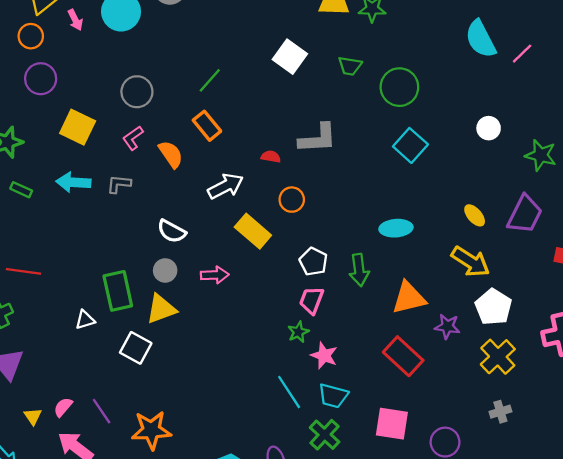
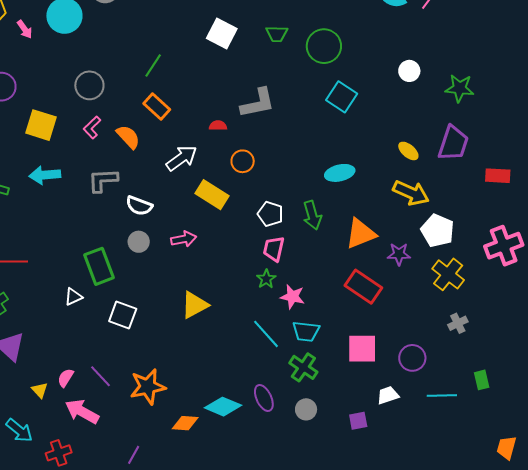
gray L-shape: (119, 184) -> (103, 180), moved, size x1.4
yellow triangle: (161, 309) -> (195, 305), moved

